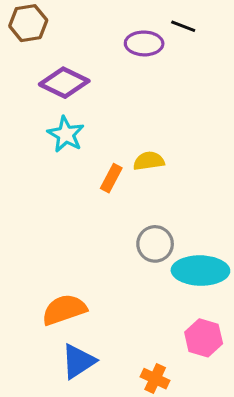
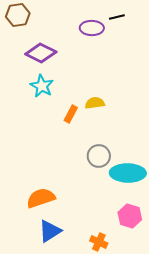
black line: (183, 26) -> (117, 17), turned -35

